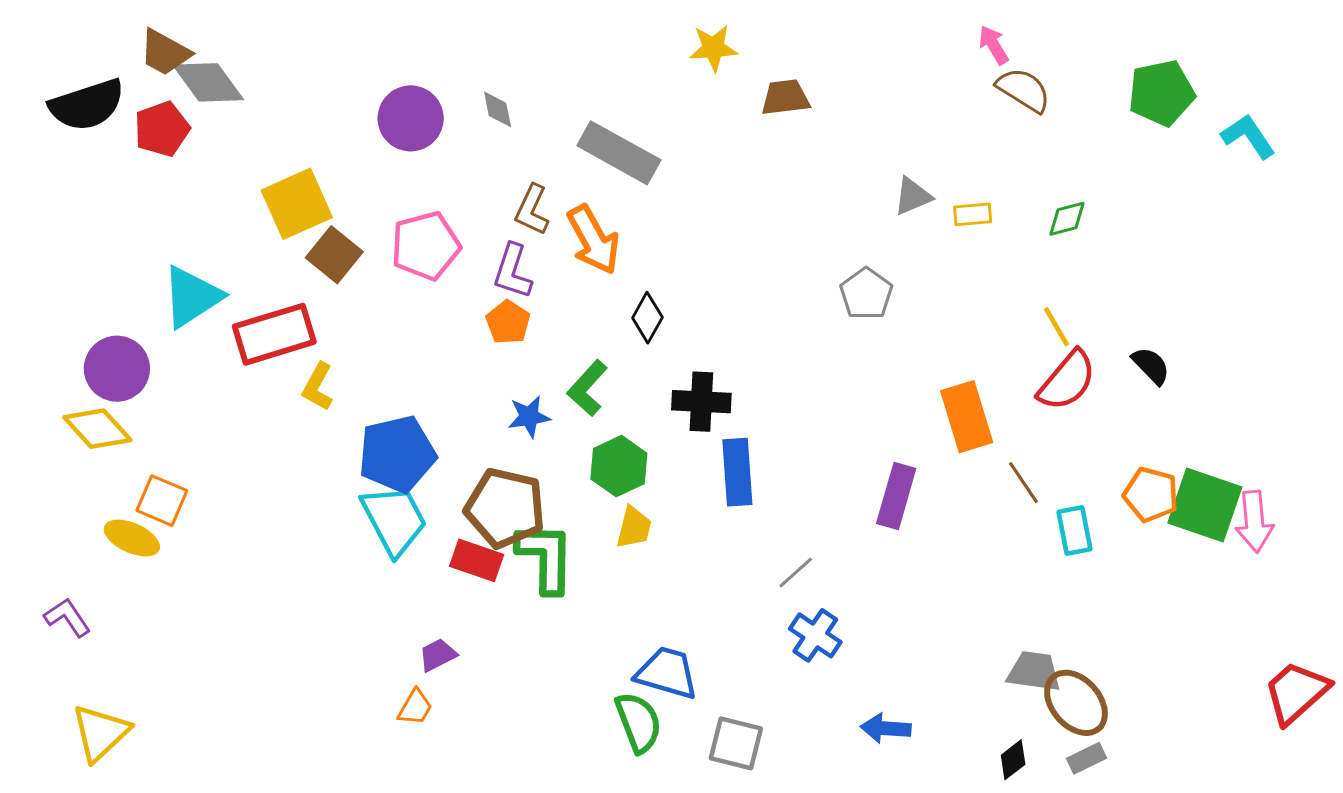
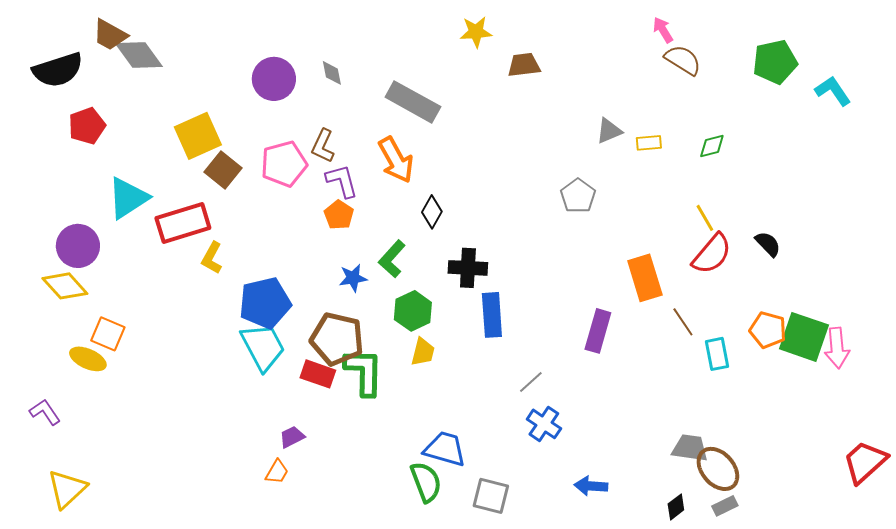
red pentagon: (162, 129) -> (87, 126), moved
brown L-shape: (532, 210) -> (323, 146), moved
purple L-shape: (513, 271) -> (342, 181), turned 147

